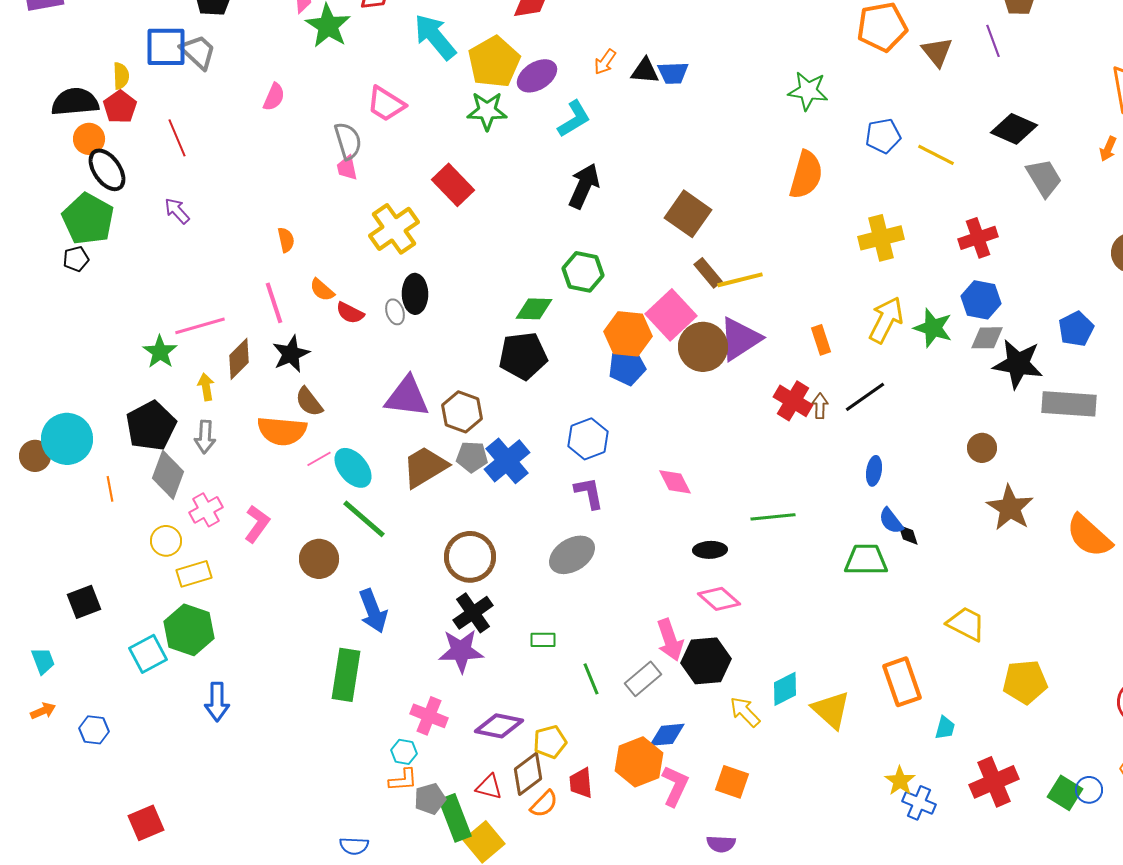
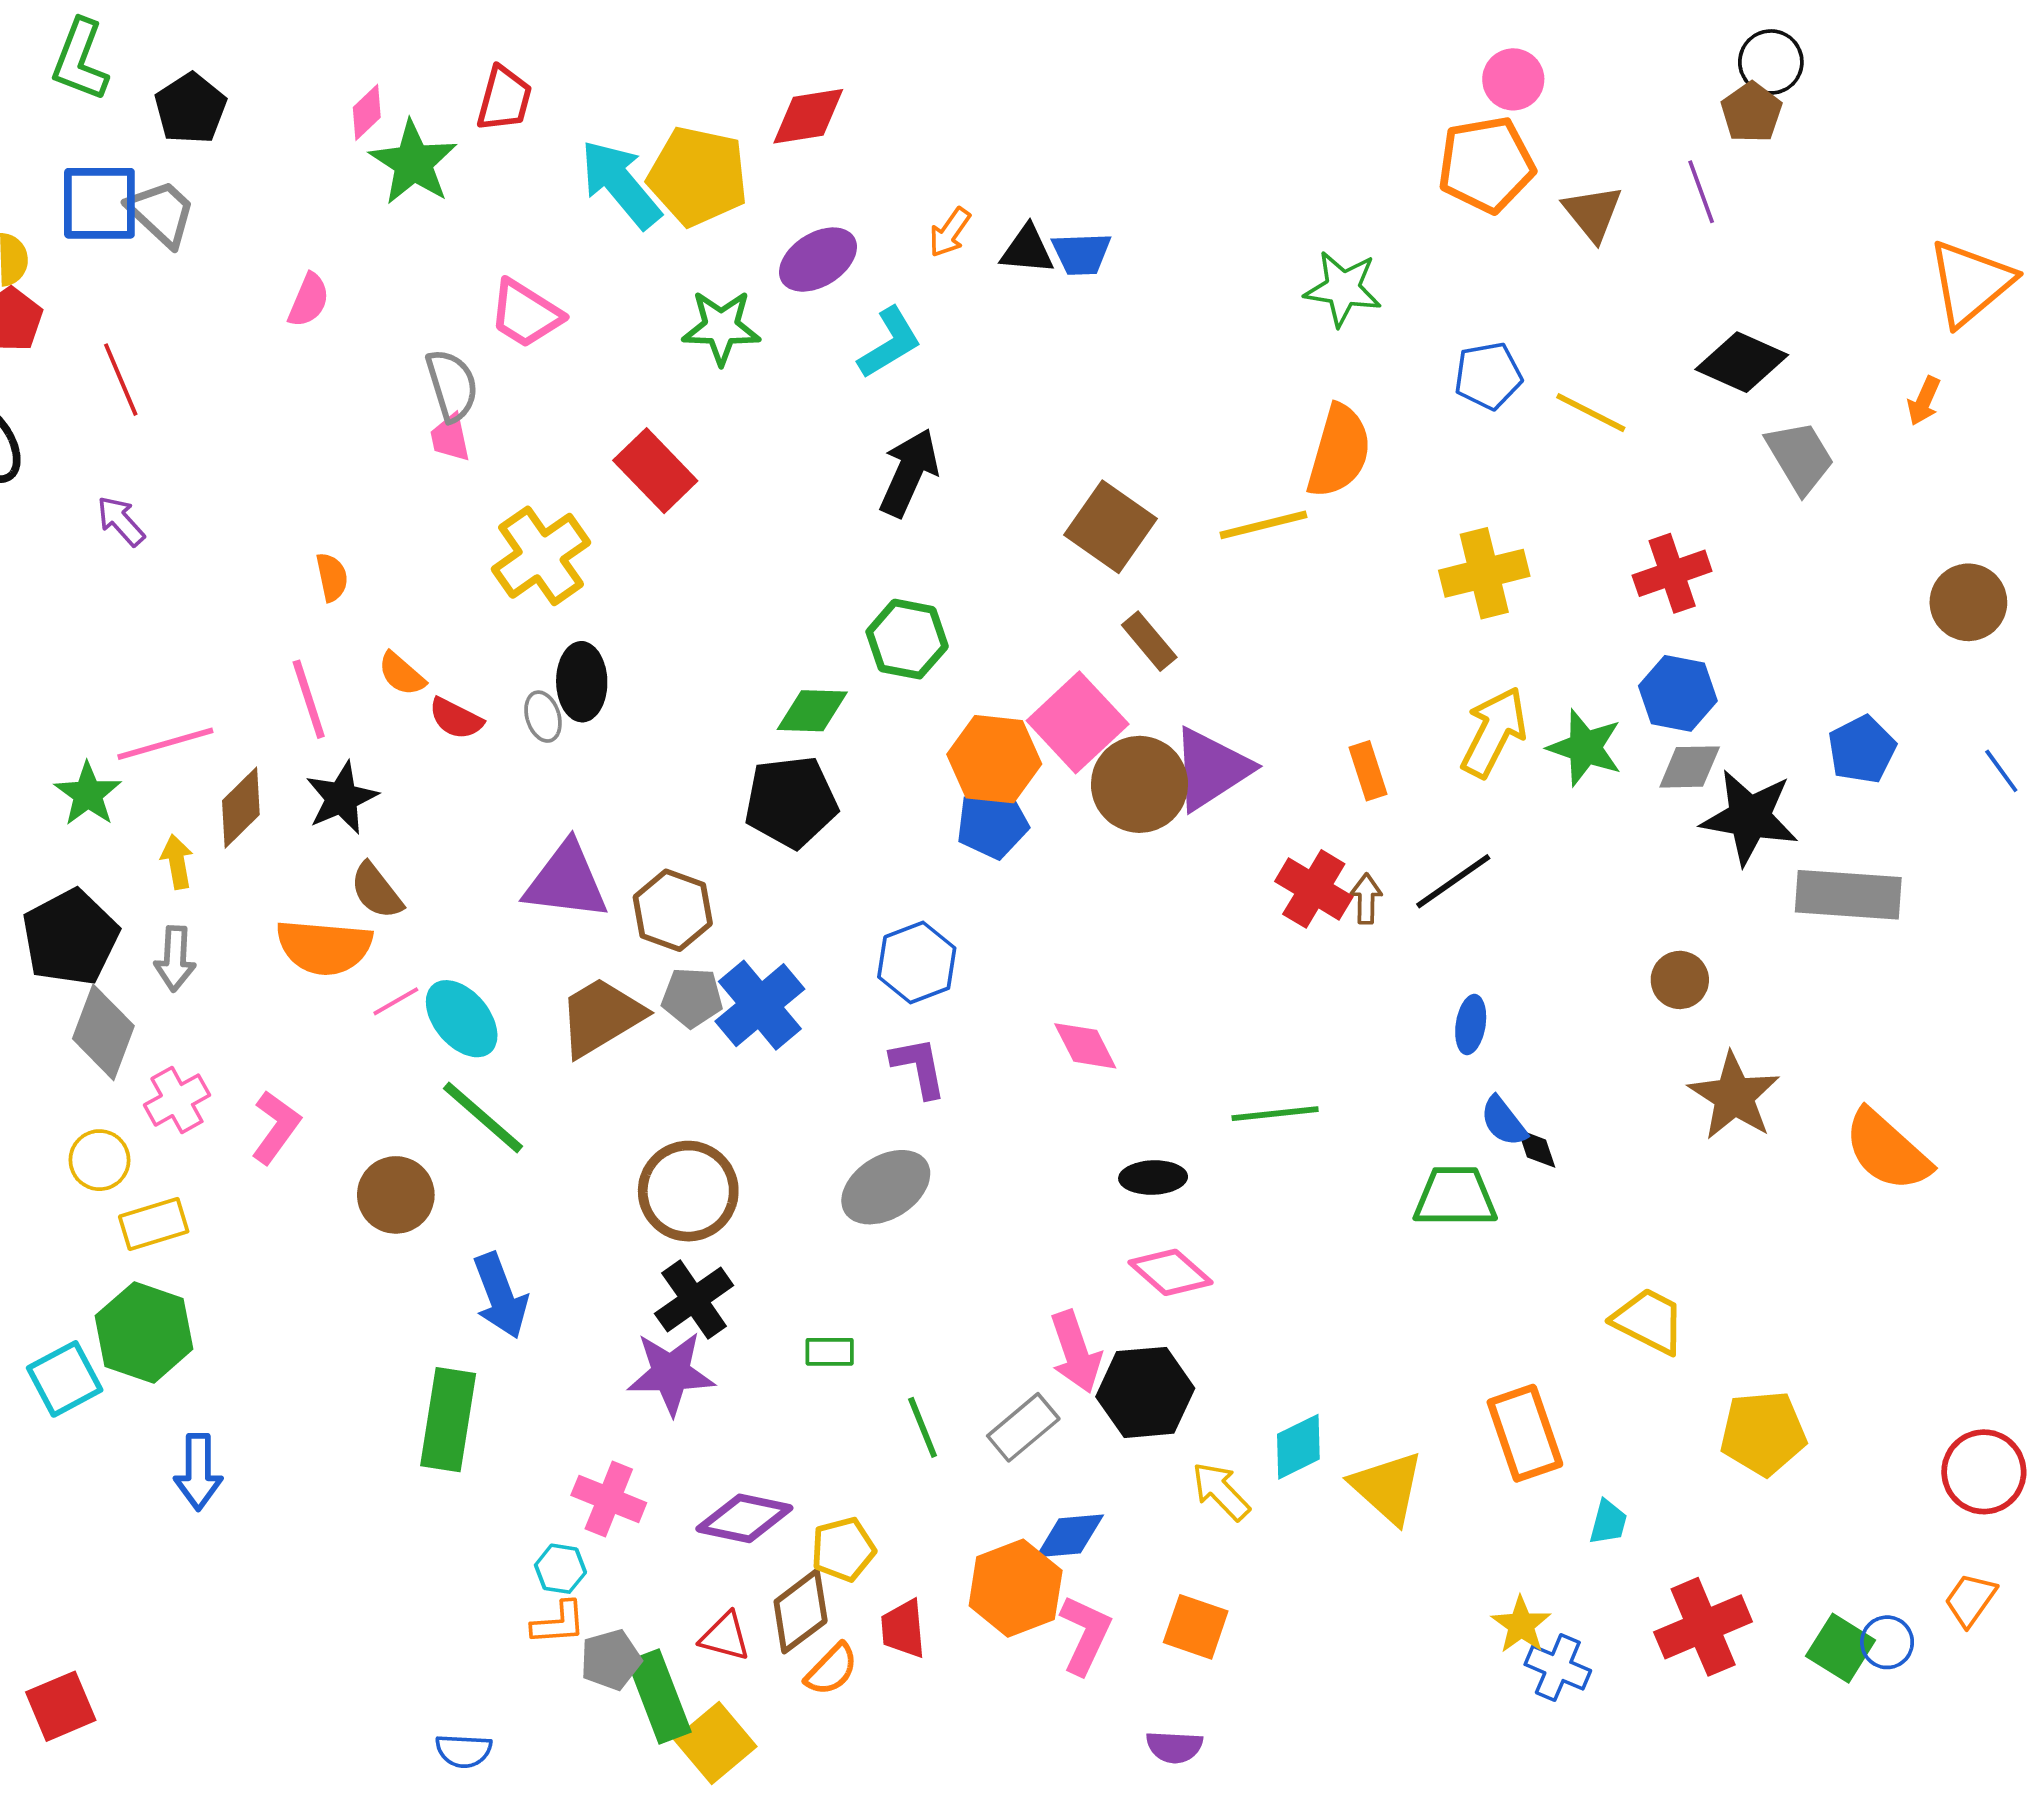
yellow pentagon: (494, 62) -> (698, 176), moved, turned -30
yellow line: (740, 280) -> (1263, 525), moved

